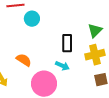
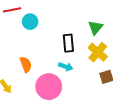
yellow cross: (95, 55) -> (98, 52), turned -30
orange semicircle: (24, 60) -> (26, 64), turned 42

